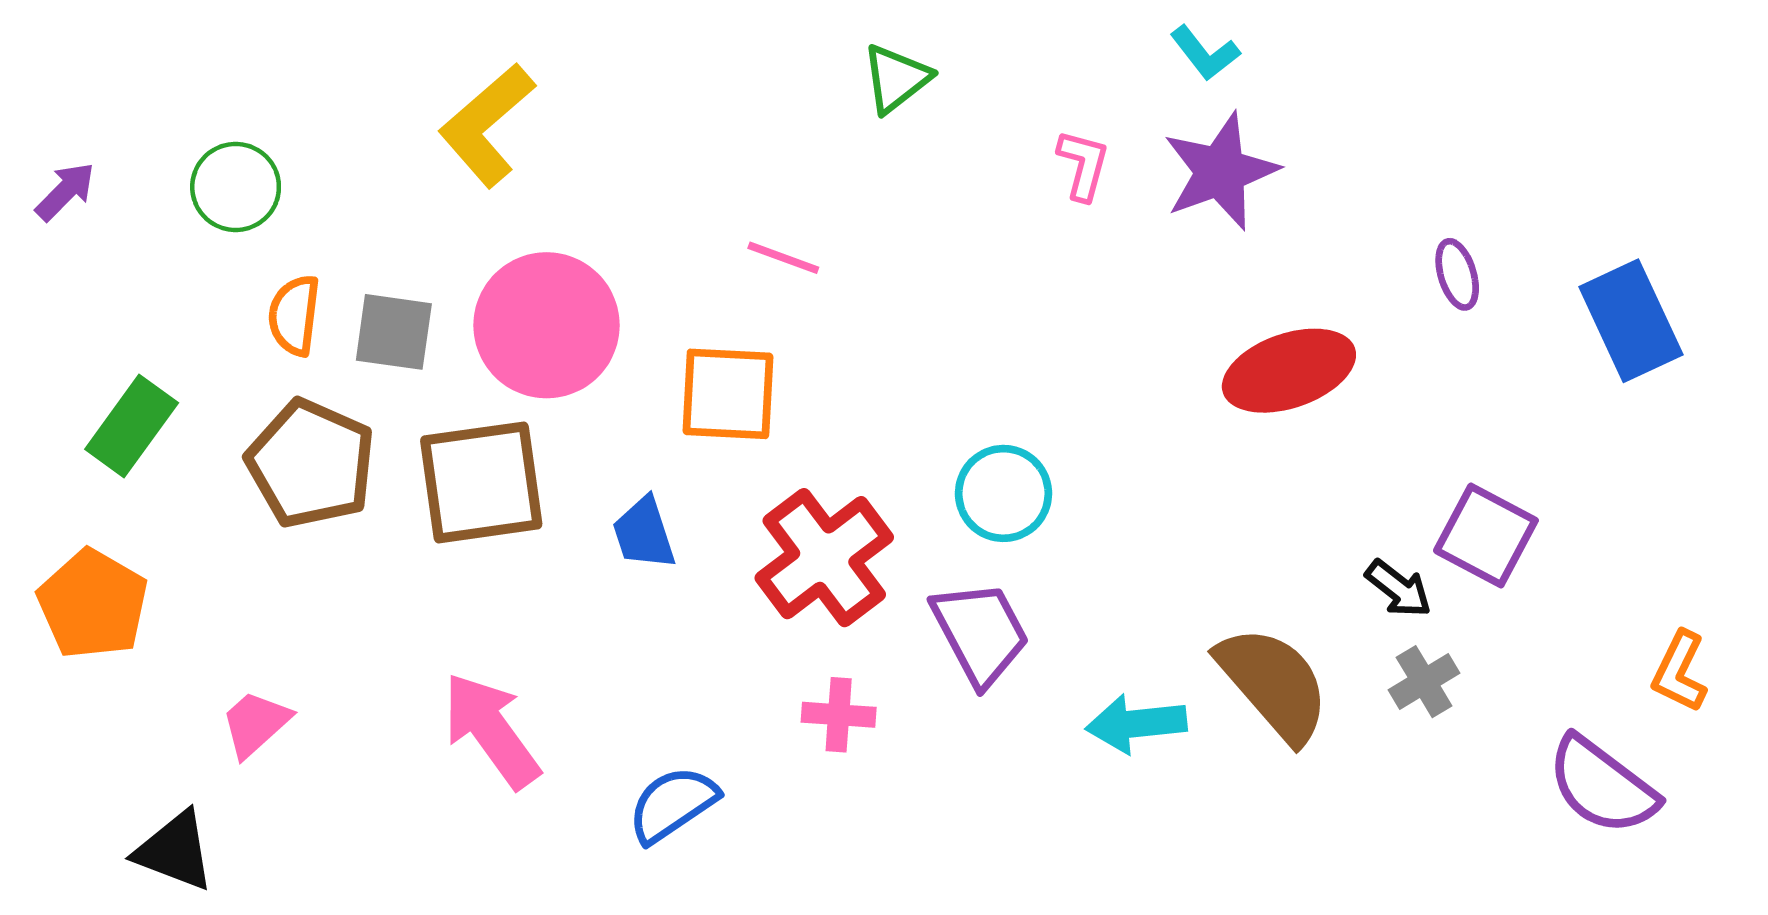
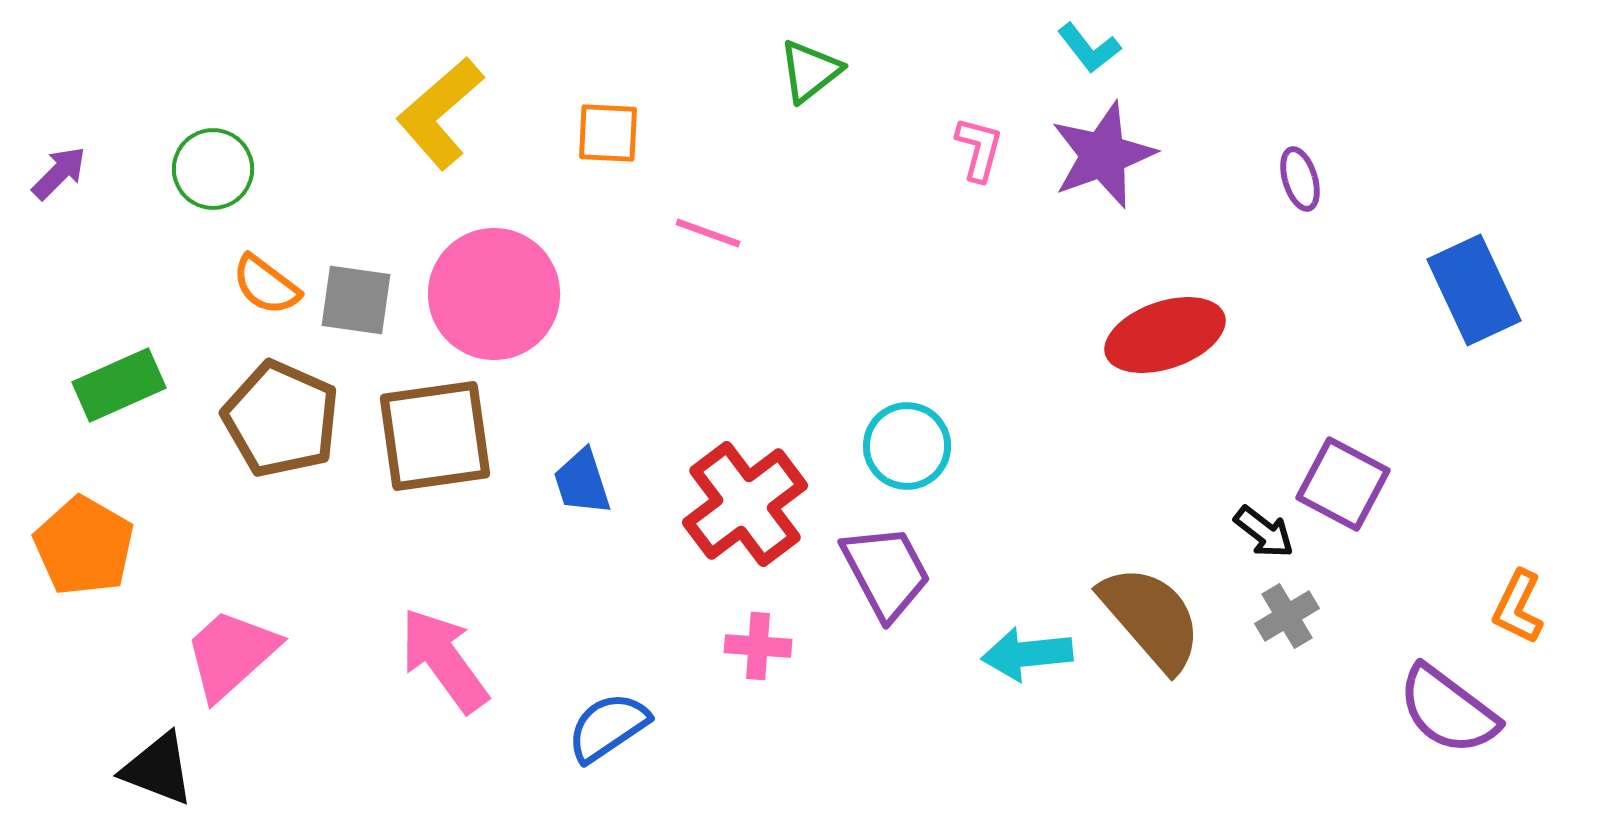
purple ellipse: (1457, 274) -> (1300, 179), moved
orange semicircle: (294, 315) -> (266, 285), turned -60
orange square: (728, 394) -> (608, 133), moved, size x0.7
green rectangle: (132, 426) -> (119, 385), turned 30
pink trapezoid: (256, 724) -> (231, 654), size x1.5

